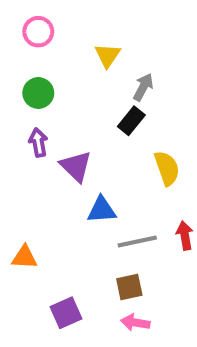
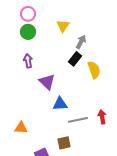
green circle: (38, 93) -> (28, 32), moved
purple arrow: (38, 143) -> (28, 61), moved
yellow semicircle: (167, 168) -> (94, 70), moved
brown square: (129, 287) -> (64, 143), moved

